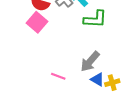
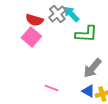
gray arrow: (90, 61) -> (92, 68), moved

